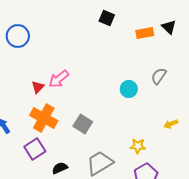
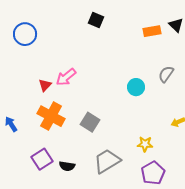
black square: (107, 18) -> (96, 20), moved
purple square: (35, 149) -> (42, 159), moved
black semicircle: (60, 168) -> (67, 166), turned -147

